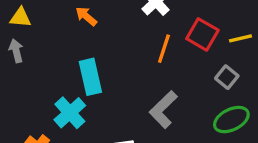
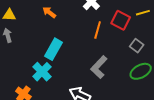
yellow line: (241, 38) -> (143, 13), moved
cyan rectangle: (90, 77) -> (54, 49), turned 45

